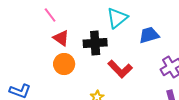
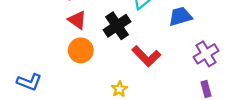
black cross: (95, 43) -> (117, 26), turned -30

